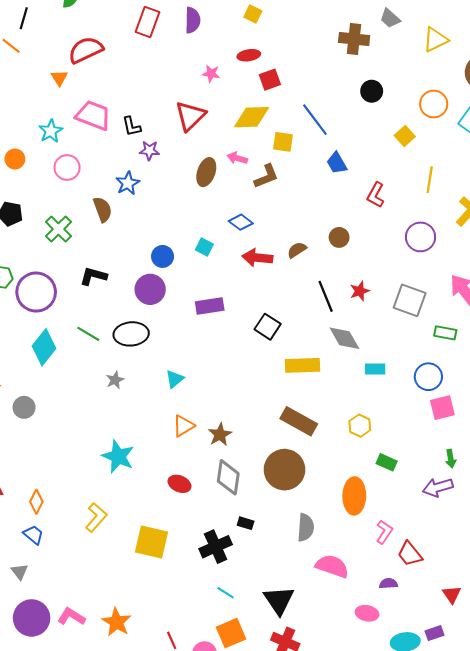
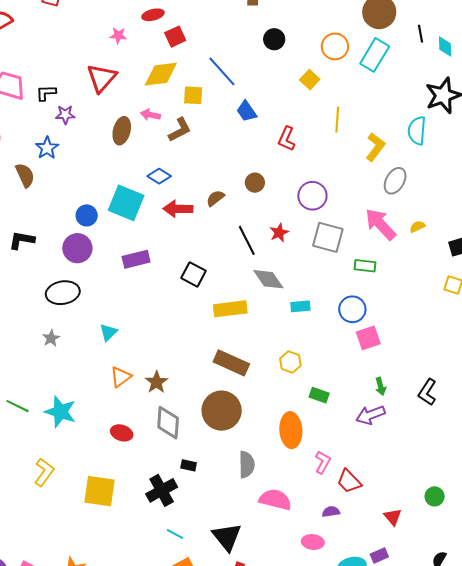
black L-shape: (132, 126) -> (46, 93), turned 105
purple circle: (421, 237) -> (312, 196), moved
cyan square: (204, 247) -> (126, 203), size x2.0
green line: (88, 334) -> (18, 406), moved

